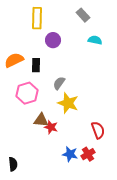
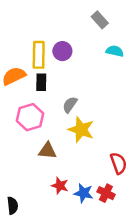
yellow rectangle: (37, 18) -> (39, 55), moved
red star: (51, 127) -> (60, 186), moved
red cross: (88, 154) -> (106, 193), turned -32

